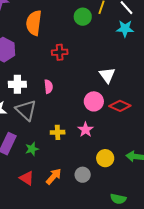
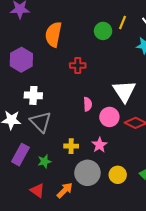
white triangle: (107, 75) -> (124, 91), size x1.4
pink semicircle: (48, 87) -> (88, 104), moved
gray circle: (83, 175) -> (87, 173), moved, size x1.6

